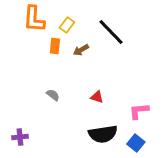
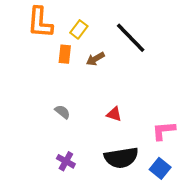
purple cross: (20, 137) -> (66, 161), moved, turned 35

